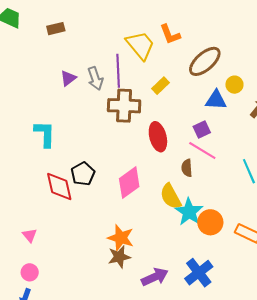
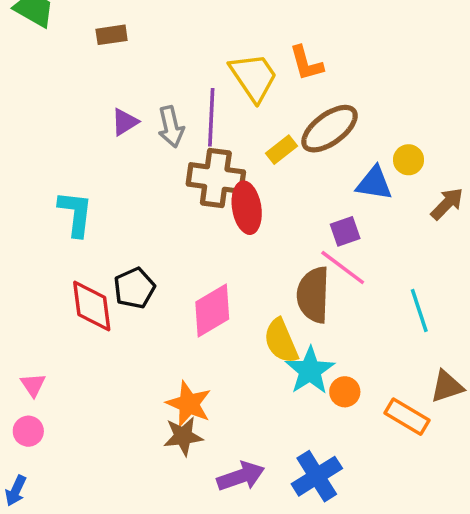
brown ellipse: (205, 61) -> (330, 129), moved
red ellipse: (158, 137) -> (247, 208), moved
brown semicircle: (187, 168) -> (313, 295), size x1.8
orange circle: (210, 222) -> (345, 392), size x0.7
pink circle: (30, 272) -> (28, 431), moved

